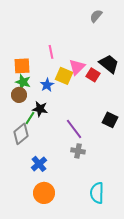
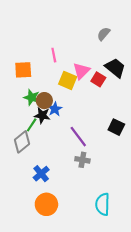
gray semicircle: (96, 16) -> (104, 34), moved
green star: (23, 82) -> (32, 97), moved
blue star: (47, 85) -> (55, 109), moved
brown circle: (19, 95) -> (44, 101), moved

